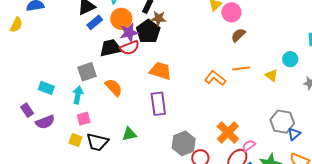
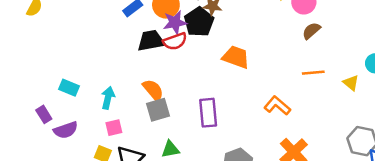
orange trapezoid: (161, 71) -> (236, 57), moved
gray square: (87, 72) -> (158, 110), moved
orange L-shape: (215, 78) -> (277, 106), moved

